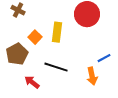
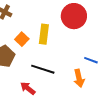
blue line: (104, 58) -> (91, 60), turned 48
red arrow: (32, 82) -> (28, 88), moved

